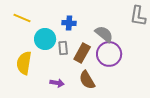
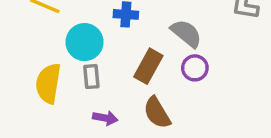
gray rectangle: (63, 48) -> (91, 77), moved
purple circle: (109, 54) -> (195, 68), size x0.6

